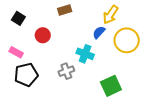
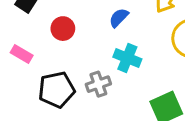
blue semicircle: (99, 32) -> (119, 18), moved
black pentagon: (26, 75) -> (57, 90), moved

